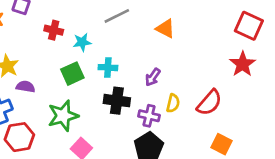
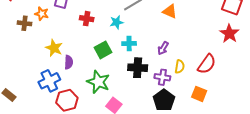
cyan star: (82, 42) -> (117, 22), moved
purple semicircle: (25, 87) -> (69, 62), turned 88
green star: (63, 116) -> (98, 82), turned -30
orange square: (222, 144) -> (199, 94), moved

